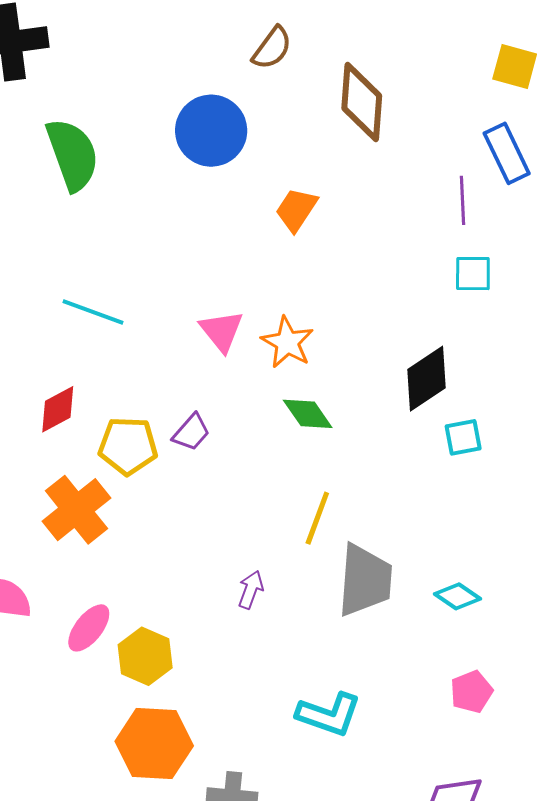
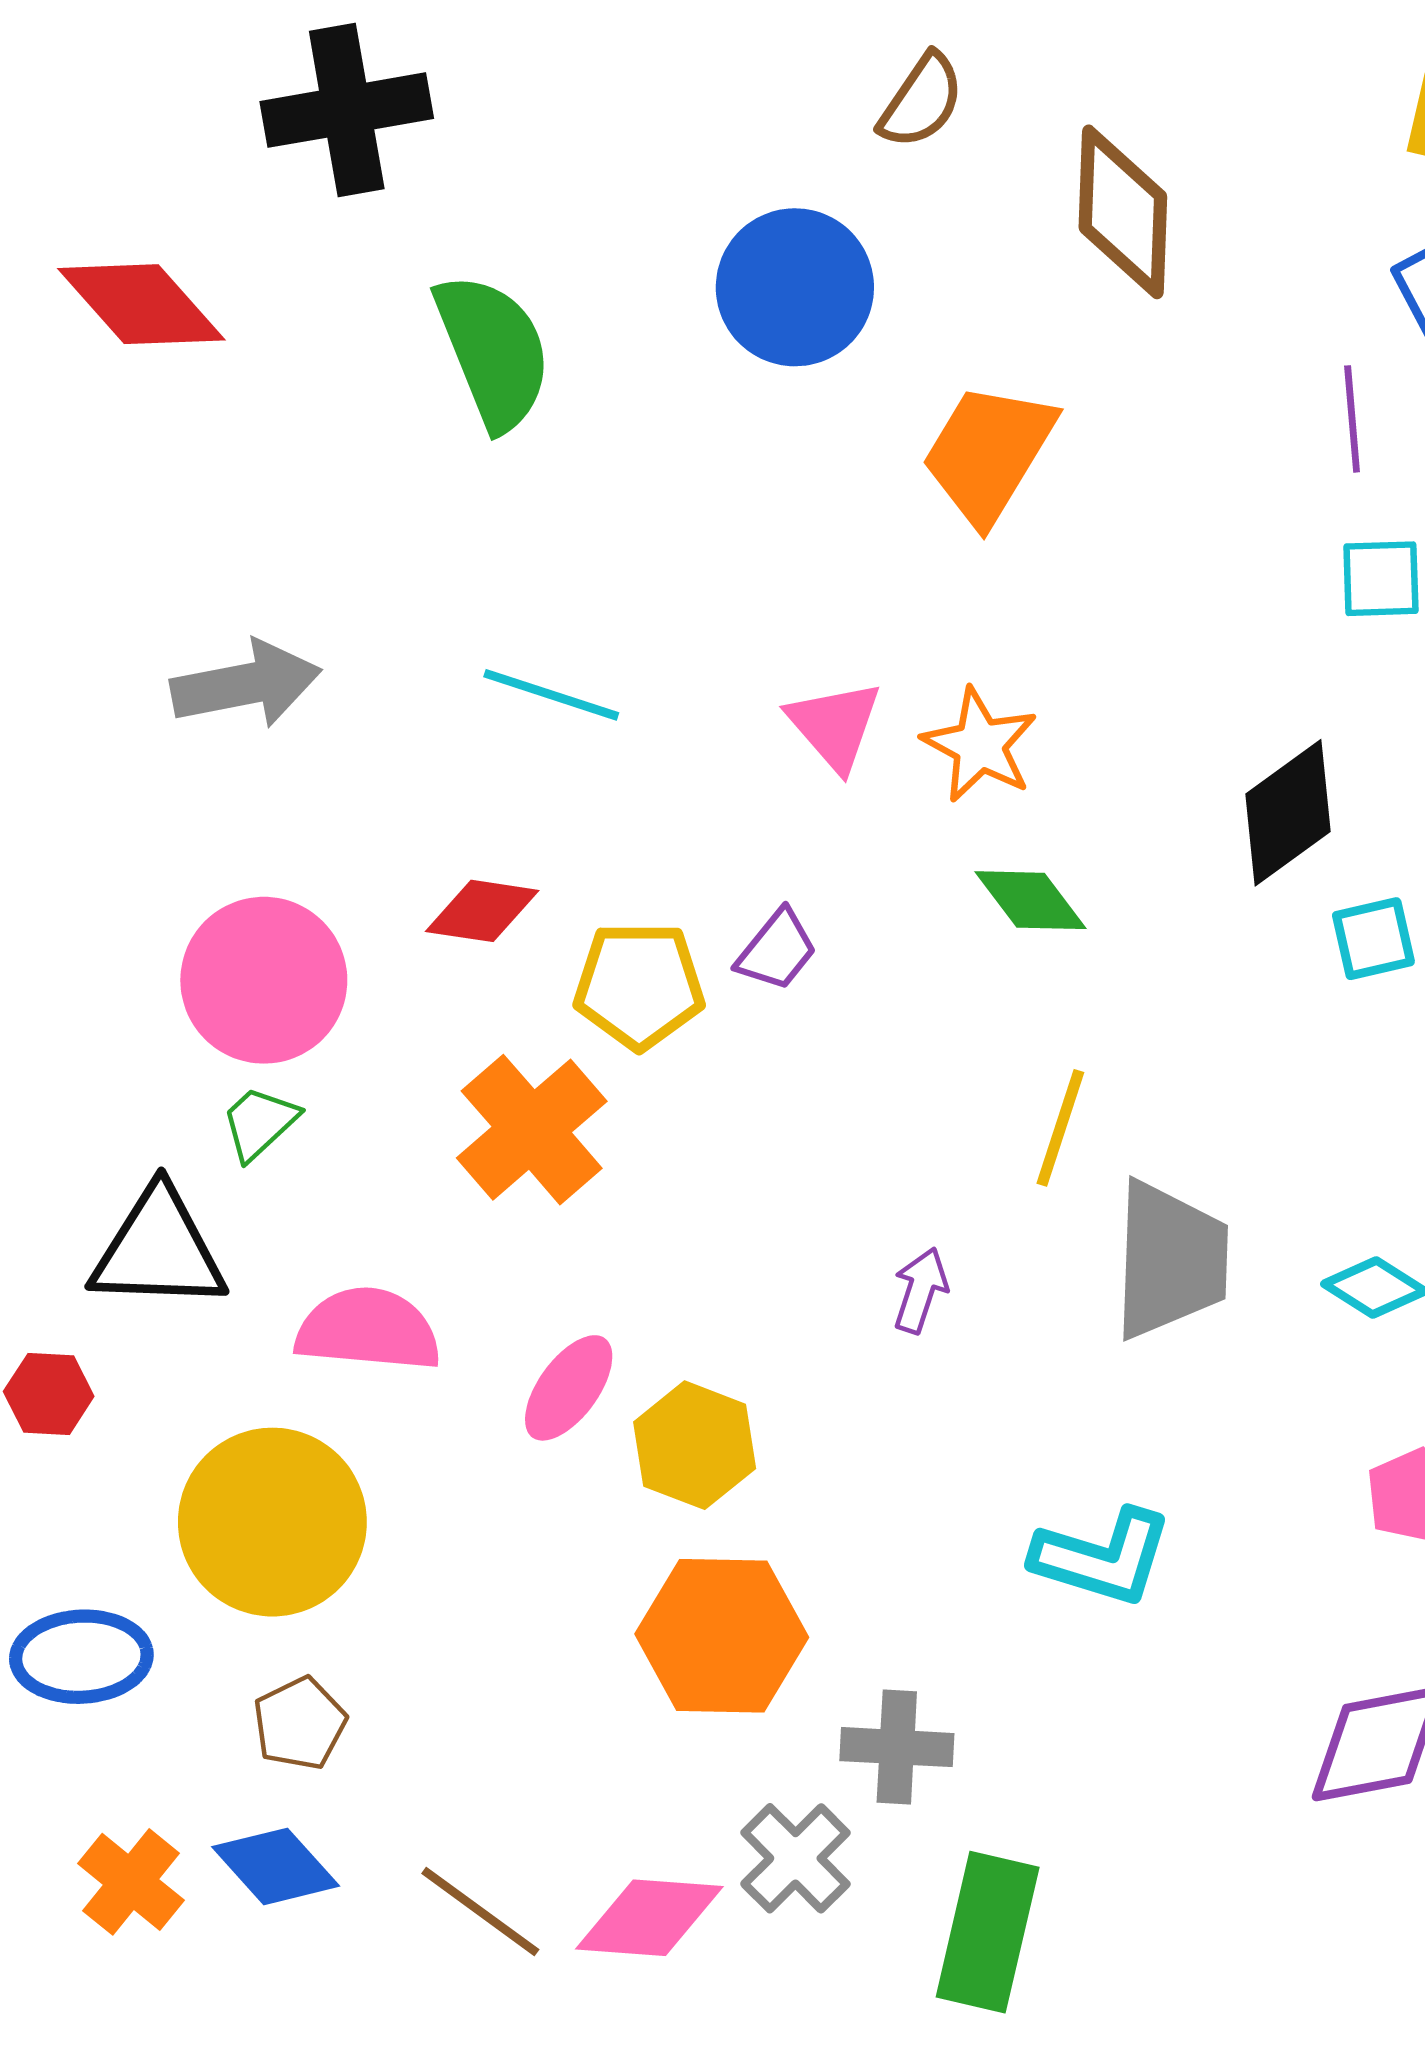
orange trapezoid: (296, 210) -> (988, 453), size x1.5
red diamond: (58, 409) -> (482, 911), turned 39

